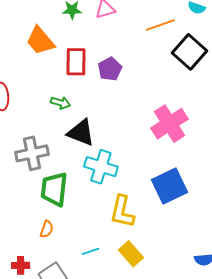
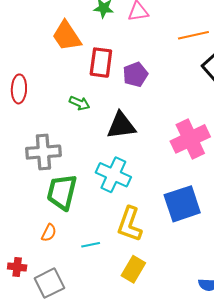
black triangle: (81, 133) -> (121, 126), moved, turned -36
cyan line: (90, 251) -> (91, 245), moved
yellow rectangle: (131, 254) -> (133, 269), turned 65

